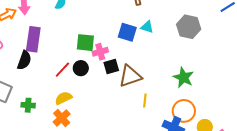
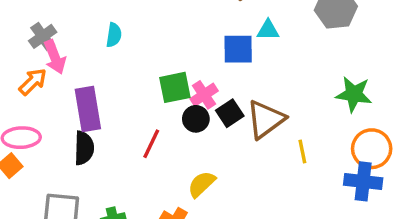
black circle: (81, 68) -> (196, 119), moved
yellow semicircle: (63, 98) -> (202, 184), moved

